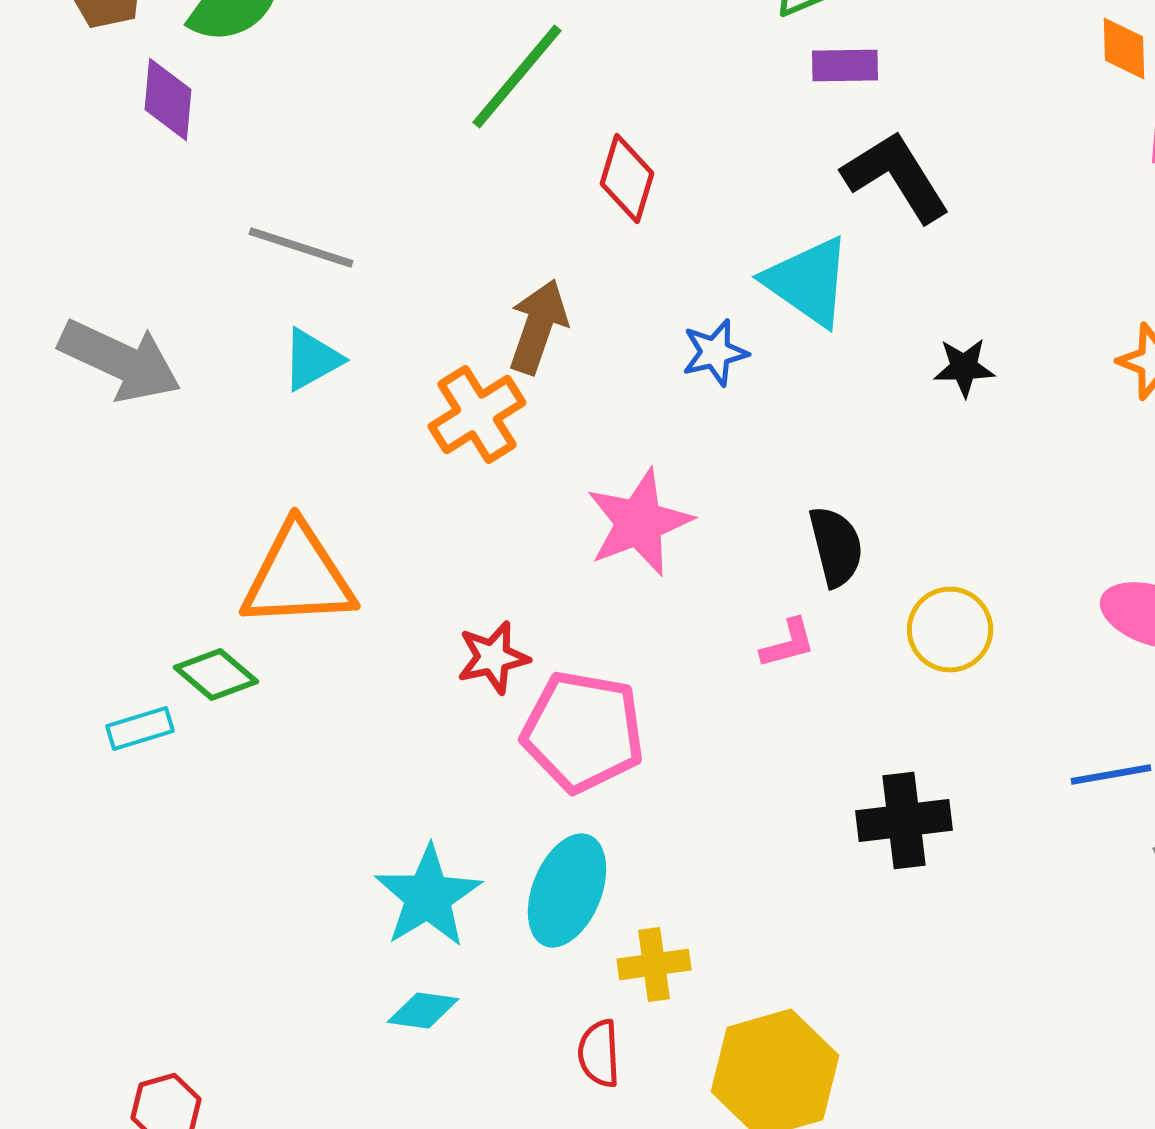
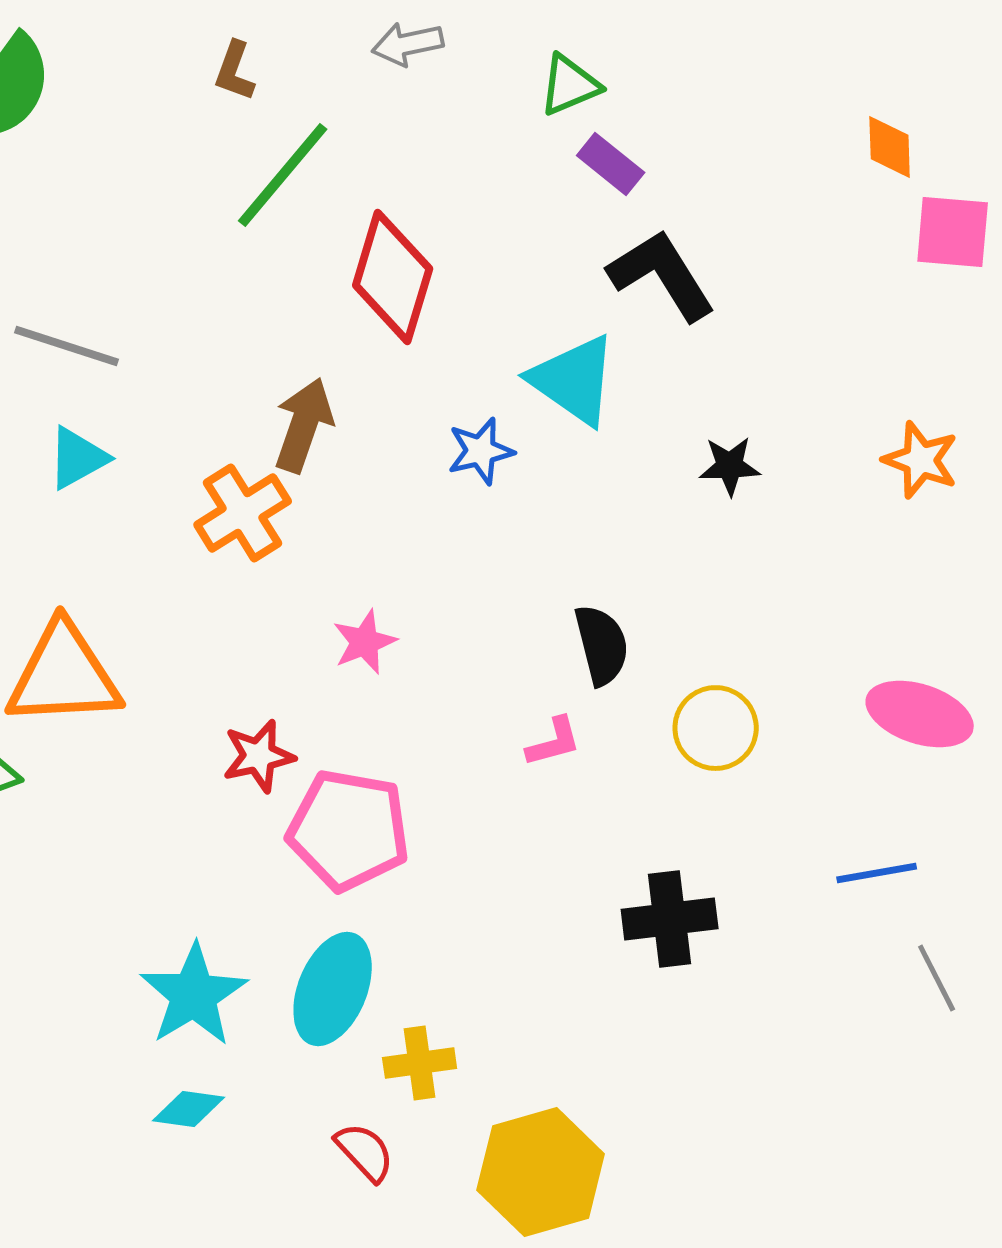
purple rectangle: (845, 66) -> (611, 164), turned 40
red diamond: (627, 178) -> (393, 277), size x1.5
pink star: (639, 522) -> (365, 642), moved, size x0.6
red semicircle: (599, 1054) -> (365, 1152), turned 140

